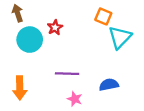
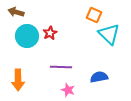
brown arrow: (18, 13) -> (16, 12), turned -56
red star: (55, 27) -> (50, 33), moved
cyan triangle: (120, 37) -> (109, 34), turned -30

